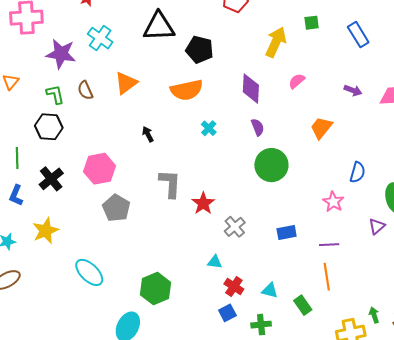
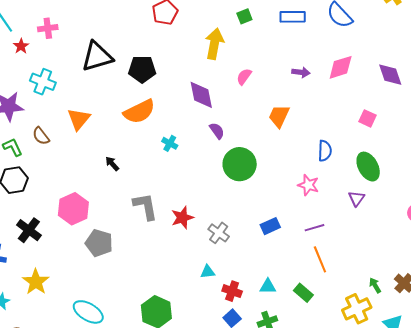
blue rectangle: (358, 35) -> (293, 17), turned -45
red star: (203, 203) -> (182, 218), turned 30

